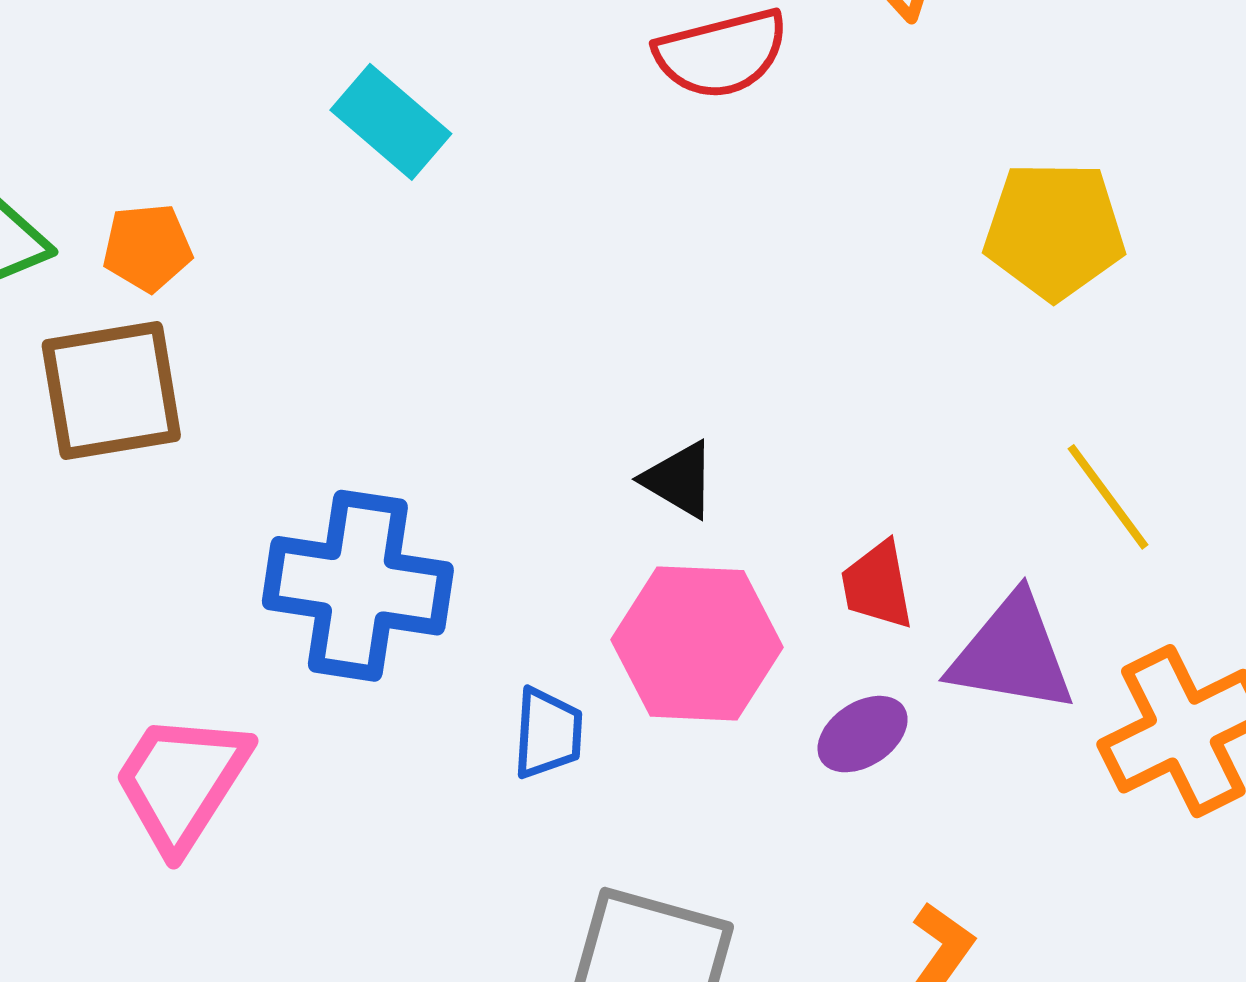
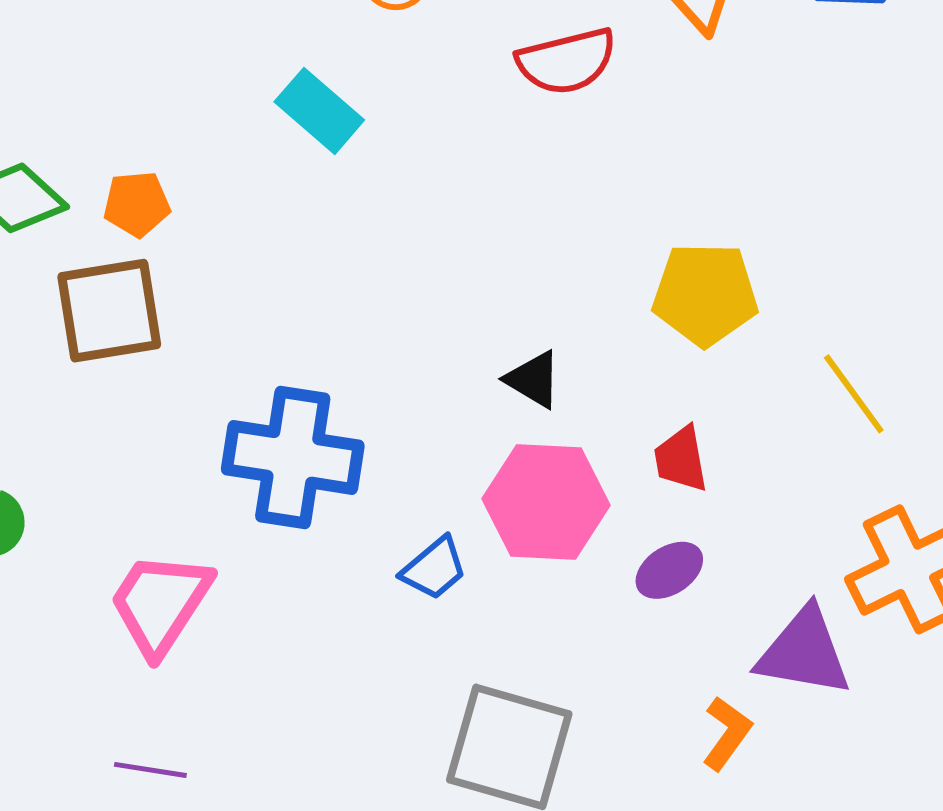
yellow pentagon: (1054, 230) -> (705, 294), moved
purple triangle: (1012, 654) -> (804, 652), moved
blue trapezoid: (548, 733) -> (434, 568), turned 46

